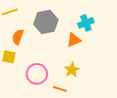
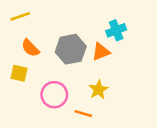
gray hexagon: (46, 22) -> (71, 49), moved
orange semicircle: (18, 37) -> (30, 48), turned -63

